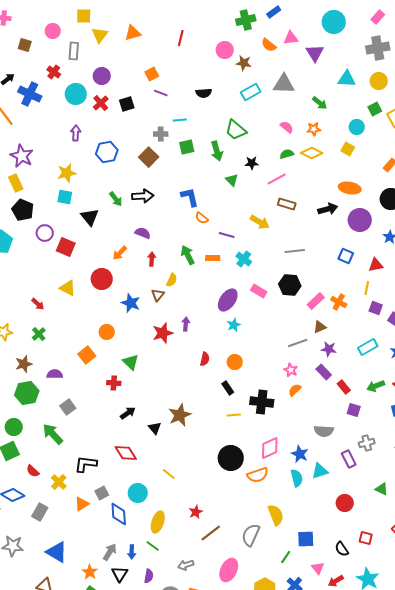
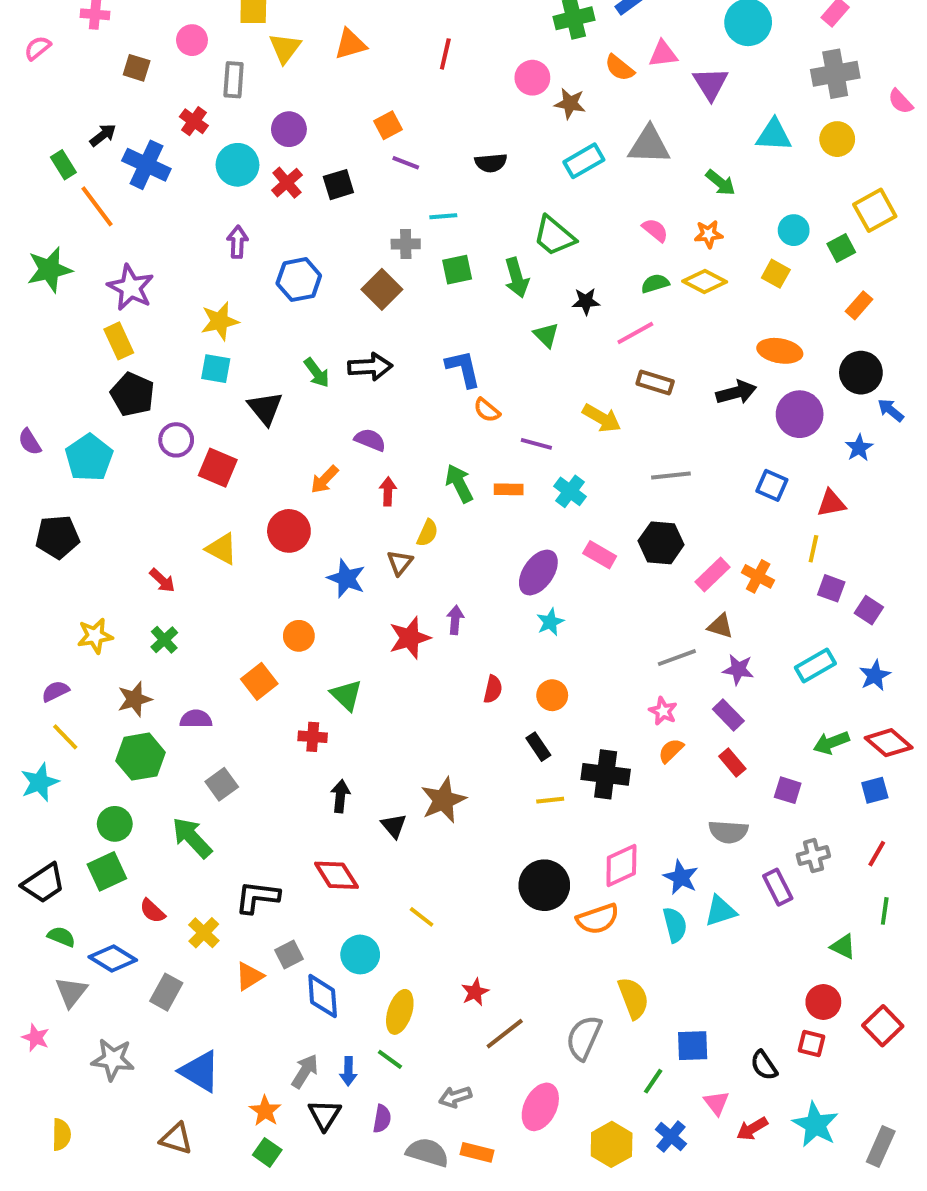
green square: (375, 109) -> (841, 248), moved
brown triangle: (320, 327) -> (720, 626), turned 40
red rectangle: (344, 387) -> (732, 763), moved
black arrow: (128, 413) -> (340, 796), turned -49
red circle: (345, 503) -> (823, 1002), moved

